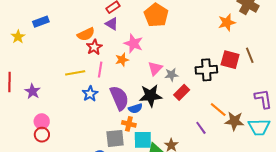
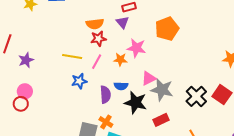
pink star: (133, 43) -> (136, 48), turned -30
black cross: (206, 70) -> (196, 96), turned 30
gray star: (171, 75) -> (162, 90), size x1.6
red rectangle: (182, 92) -> (161, 120), moved
purple semicircle: (119, 98) -> (105, 95), size x0.7
blue semicircle: (135, 108) -> (121, 86), moved

